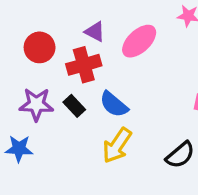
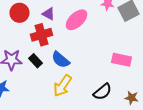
red circle: (40, 47) -> (20, 13), moved

